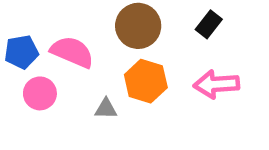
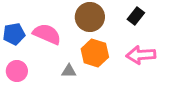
pink circle: (40, 93) -> (17, 71), moved

